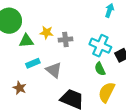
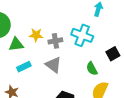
cyan cross: (100, 46) -> (82, 35), moved
gray triangle: (54, 70) -> (53, 65), moved

